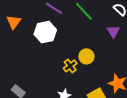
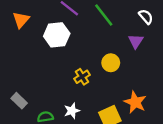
yellow circle: (86, 56) -> (111, 63), moved

